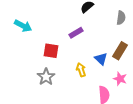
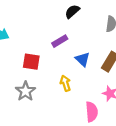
blue triangle: (101, 59) -> (83, 59), moved

